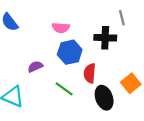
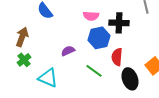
black cross: (105, 38) -> (119, 23), moved

